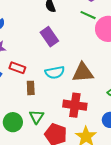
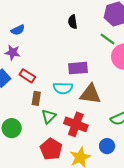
purple rectangle: (49, 37) -> (78, 68), moved, turned -72
green triangle: (37, 117) -> (49, 116), moved

